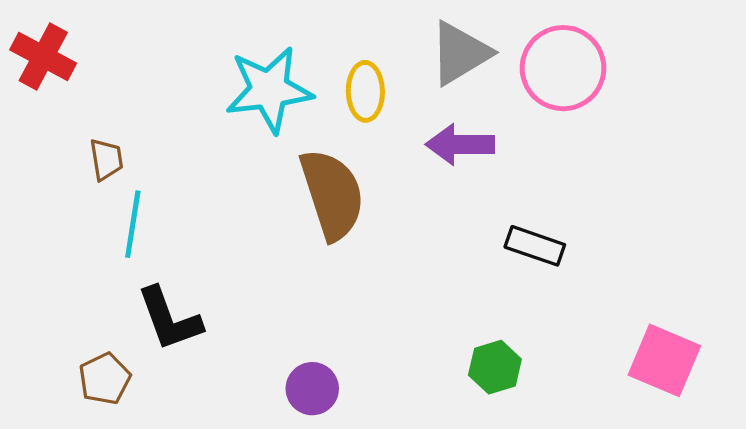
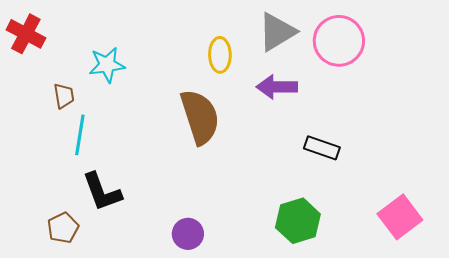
cyan star: (269, 90) -> (107, 65), moved, size x0.7
pink square: (664, 360) -> (400, 217), turned 30
green hexagon: (495, 367) -> (298, 221), size x1.4

